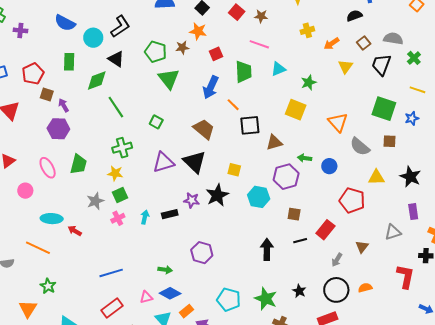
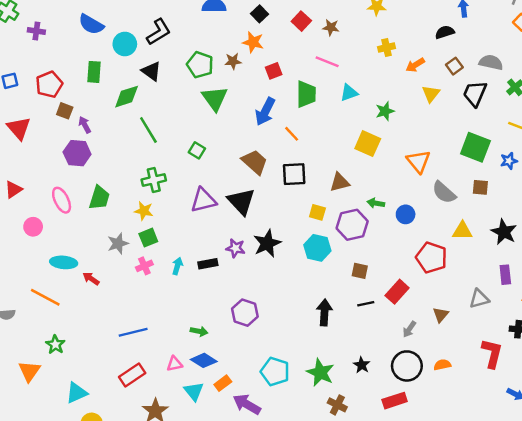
black square: (250, 125) -> (294, 174), moved
yellow square: (234, 170) -> (317, 212), moved

